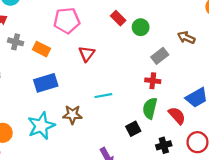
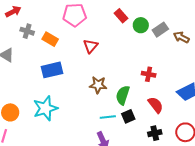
gray rectangle: (160, 56) -> (160, 30), moved
cyan line: (103, 96) -> (108, 117), moved
green semicircle: (150, 108) -> (123, 95), moved
brown star: (72, 115) -> (98, 85), moved
red semicircle: (177, 116) -> (156, 105), moved

